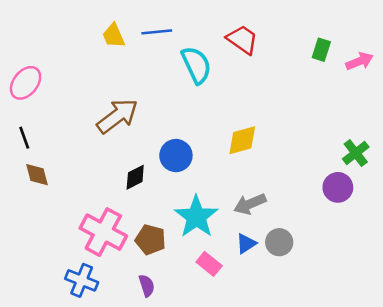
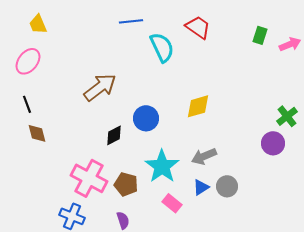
yellow trapezoid: (113, 36) -> (38, 24), moved

